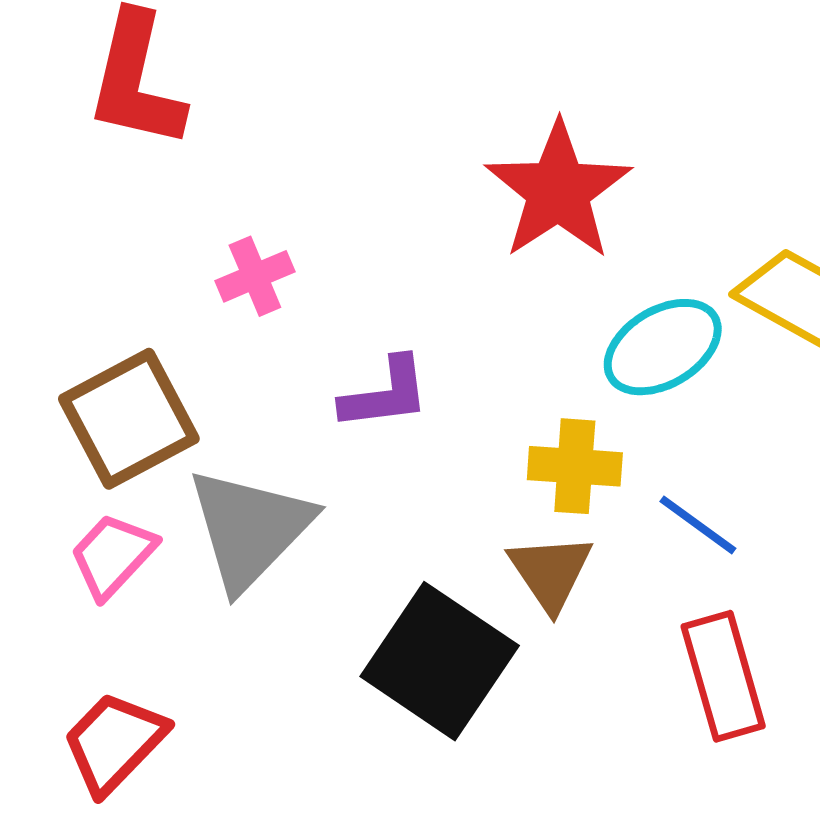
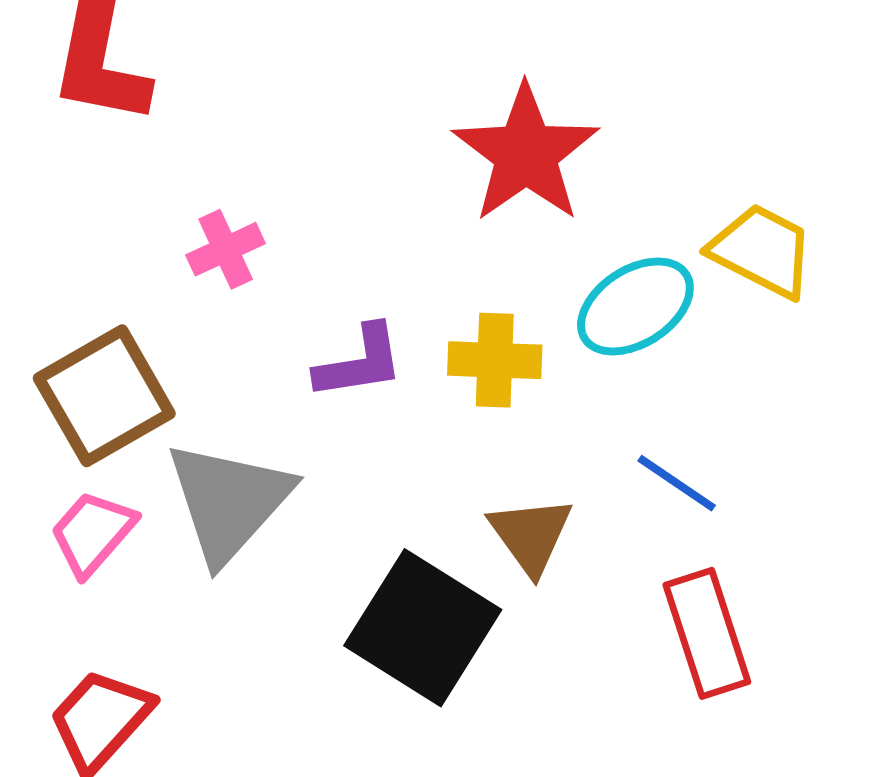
yellow cross: (575, 466) -> (495, 360), moved

